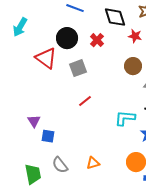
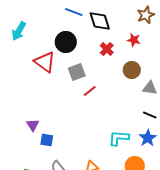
black diamond: (115, 17) -> (100, 21), moved
red cross: (97, 40) -> (107, 49), moved
red line: (85, 101) -> (90, 91), moved
cyan L-shape: (125, 118) -> (119, 138), moved

